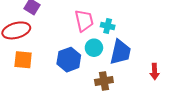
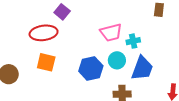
pink trapezoid: (84, 21) -> (111, 33), turned 80
cyan cross: (108, 26) -> (133, 41), turned -32

